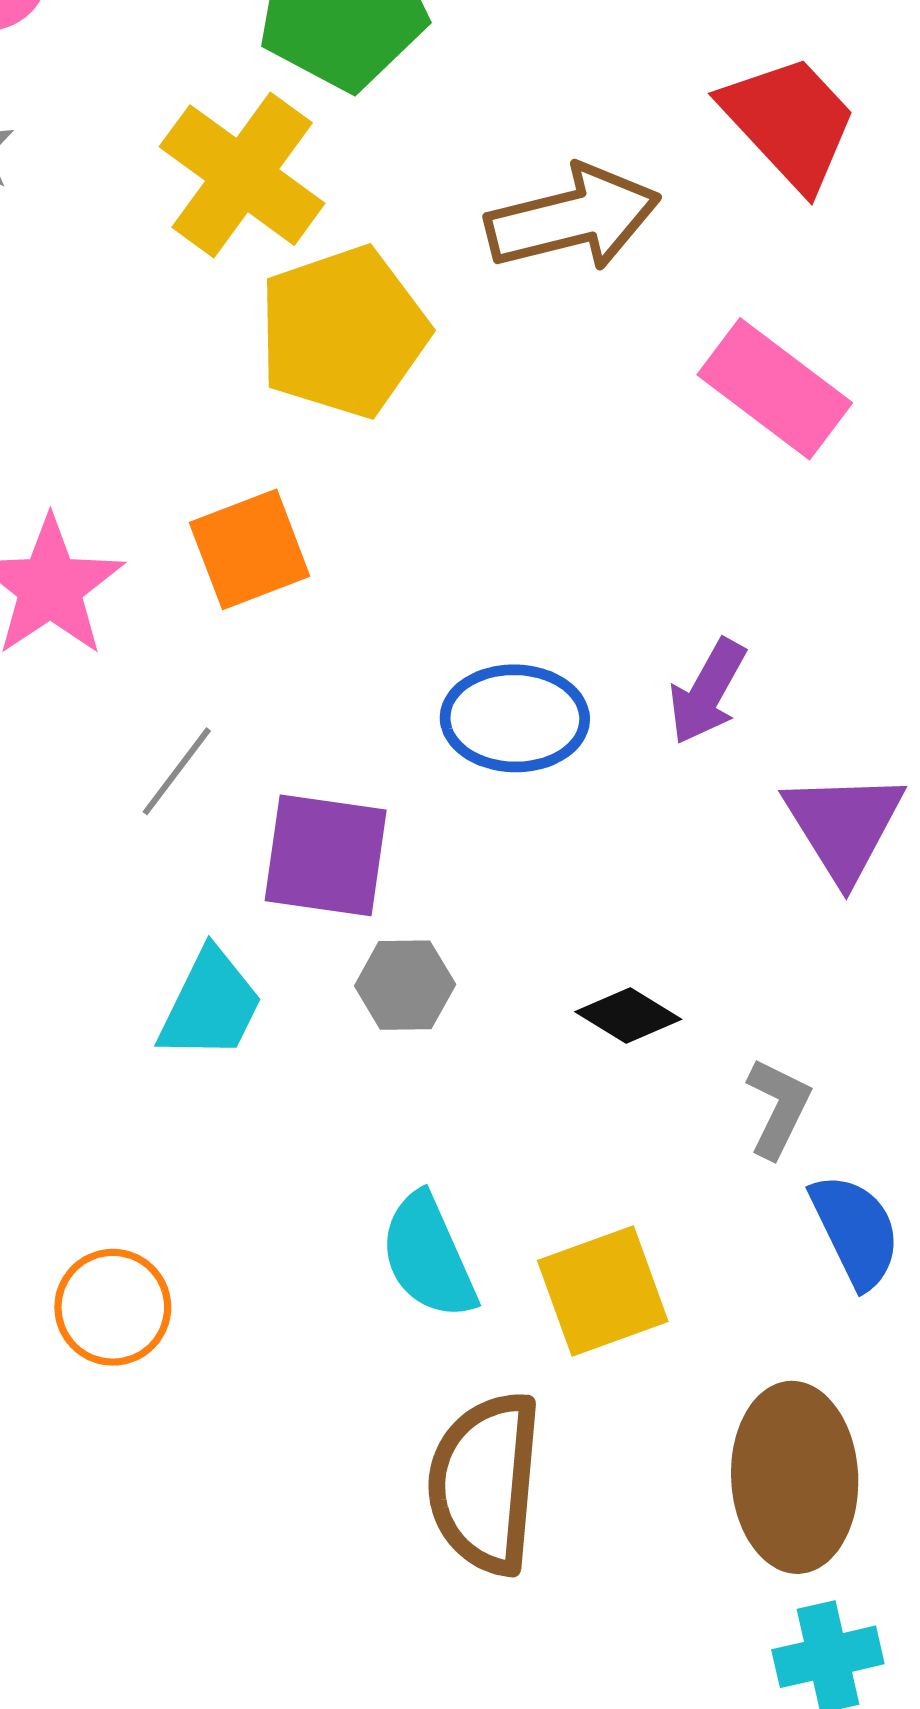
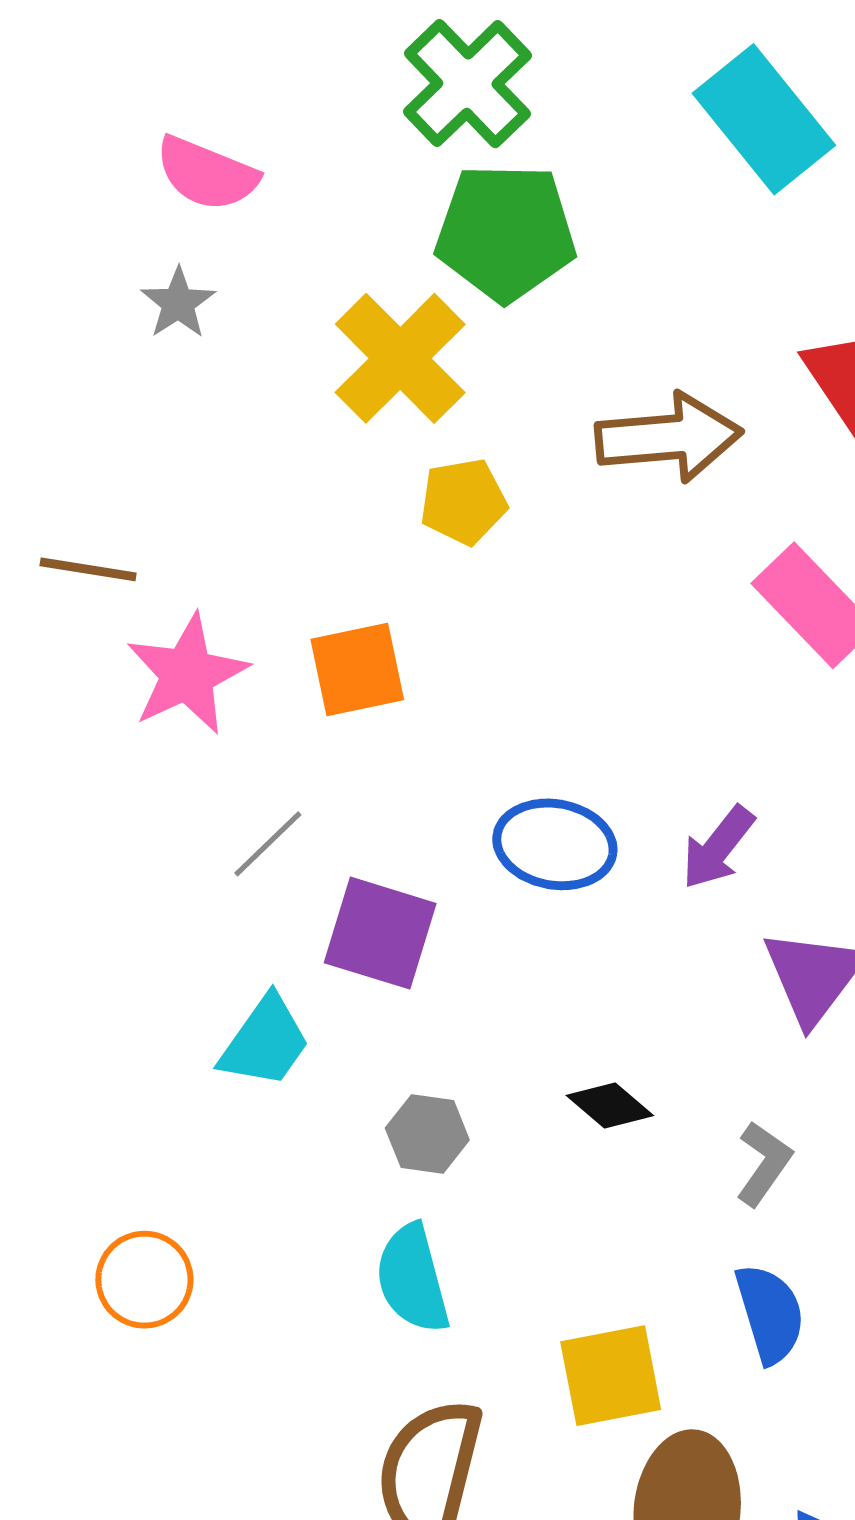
yellow pentagon: (343, 332) -> (463, 502), size x0.6
gray hexagon: (405, 985) -> (427, 1134), moved
gray L-shape: (778, 1108) -> (764, 1163), moved
yellow square: (603, 1291) -> (611, 1376), moved

